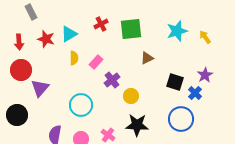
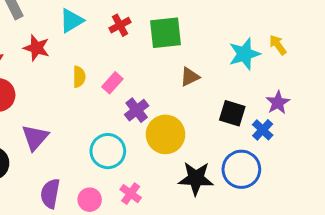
cyan star: (177, 31) -> (244, 54), moved
cyan triangle: (69, 34) -> (71, 21), moved
purple triangle: (40, 88) -> (35, 137), moved
yellow circle: (131, 96) -> (166, 134), size x1.6
cyan circle: (81, 105) -> (108, 151), moved
black star: (137, 125) -> (196, 178), moved

